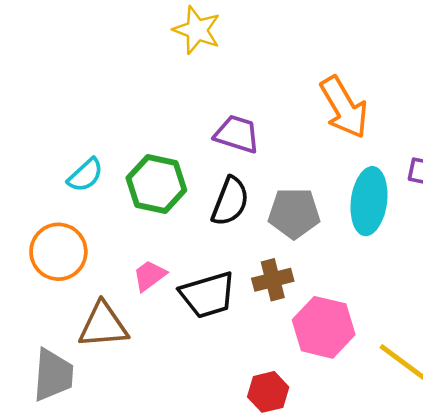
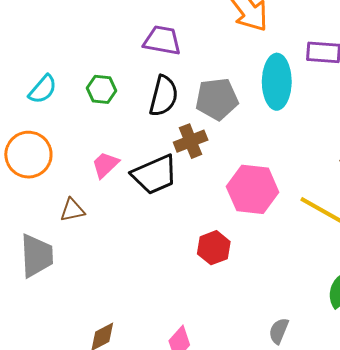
green hexagon: (156, 184) -> (102, 89), size x0.6
brown cross: (273, 280) -> (191, 141), moved
brown triangle: (103, 325) -> (72, 210), size x0.6

